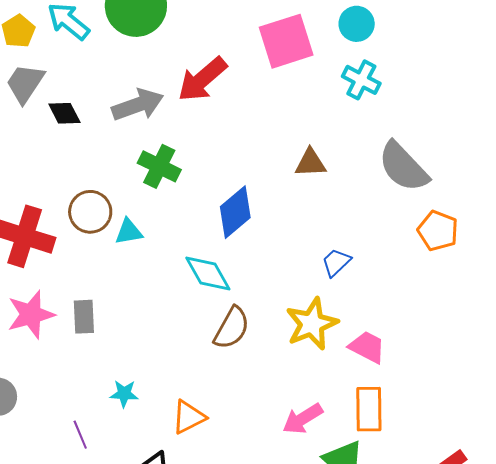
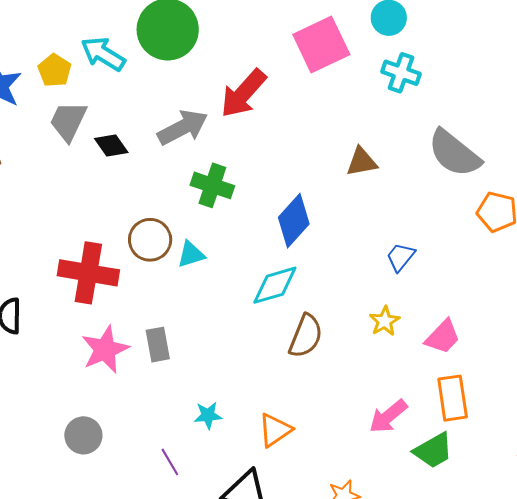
cyan diamond: (208, 273) -> (275, 285), turned -69
yellow star: (312, 324) -> (385, 321), size x0.6
pink trapezoid: (367, 347) -> (443, 337), turned 114

